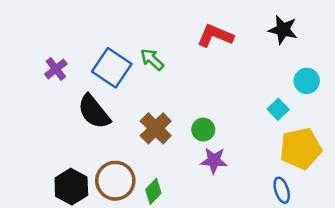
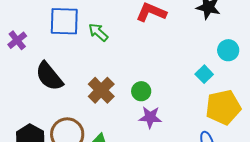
blue square: (112, 68) -> (64, 21), moved, turned -32

